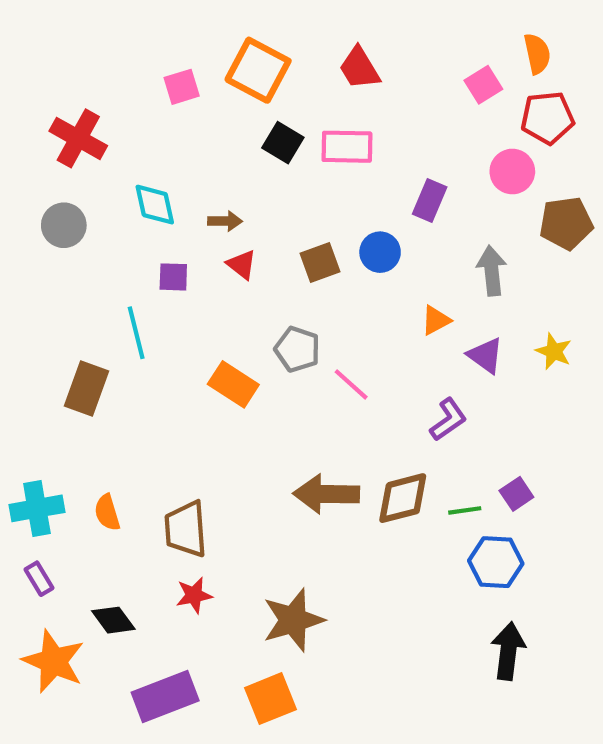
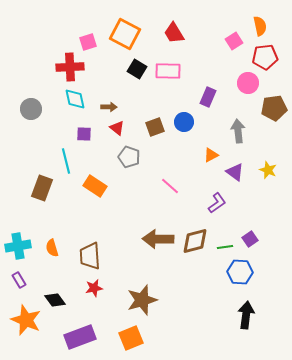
red cross: (78, 138) -> (70, 67), moved, turned -32
gray pentagon: (297, 349) -> (129, 157), moved
orange rectangle: (233, 384) -> (95, 186), moved

